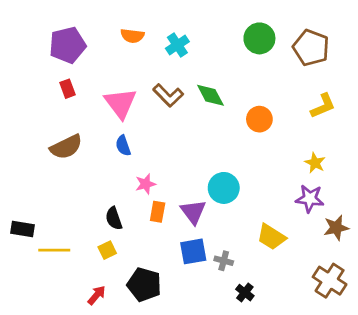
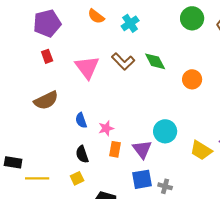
orange semicircle: (132, 36) -> (96, 16), turned 30
blue semicircle: (123, 146) -> (81, 120), moved
yellow trapezoid: (271, 237) -> (201, 150), moved

